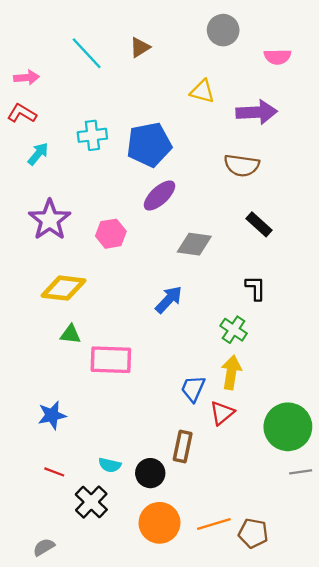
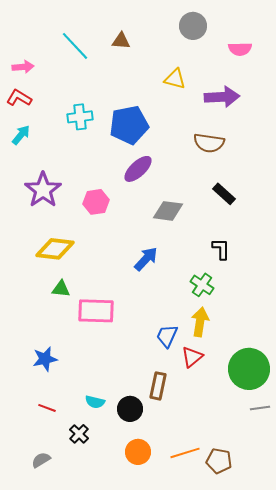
brown triangle: (140, 47) -> (121, 41), turned 36
cyan arrow: (38, 154) -> (21, 135), moved
black cross: (91, 502) -> (79, 434), size x0.7
orange circle: (160, 523) -> (138, 452), size x0.7
gray semicircle: (44, 547) -> (41, 460), moved

